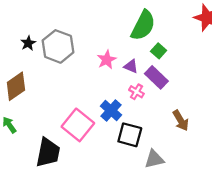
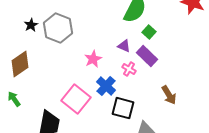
pink star: (107, 60) -> (93, 59), moved

